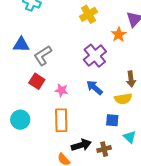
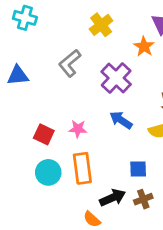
gray L-shape: (43, 55) -> (70, 63), moved
red square: (37, 81) -> (44, 134), moved
cyan circle: (20, 120) -> (48, 172), moved
blue square: (112, 120) -> (138, 169), moved

